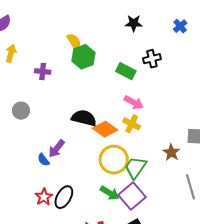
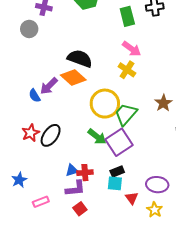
green rectangle: (126, 71) -> (127, 16), turned 42
gray circle: (21, 111) -> (29, 29), moved
orange diamond: (105, 129) -> (73, 78), moved

